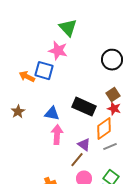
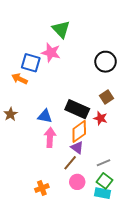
blue square: (44, 71) -> (31, 63), moved
red star: (114, 109) -> (100, 118), moved
orange diamond: (104, 129) -> (79, 131), moved
gray line: (110, 147) -> (103, 163), moved

